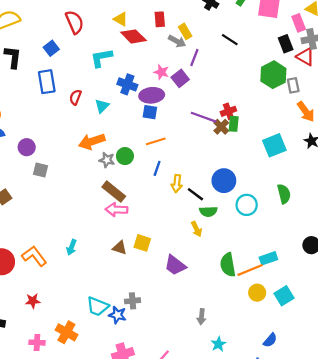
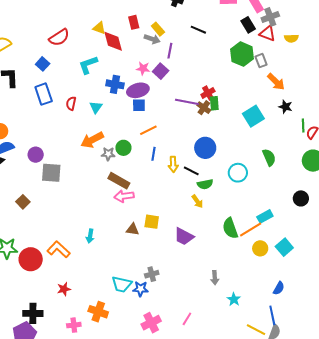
red semicircle: (75, 22) -> (59, 37), turned 90
red diamond: (133, 36) -> (113, 41), turned 40
gray square: (40, 170) -> (51, 173), size x1.5
blue circle: (224, 181) -> (205, 148), moved

